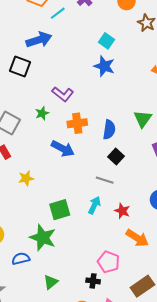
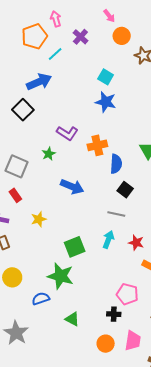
black square: (20, 66) -> (23, 110), turned 30
orange cross: (77, 123) -> (97, 145), moved
green triangle: (51, 282) -> (72, 319), turned -49

